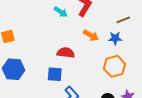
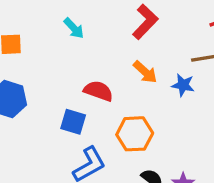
cyan arrow: (61, 12) -> (74, 28), moved
orange hexagon: (114, 66) -> (135, 134), moved

